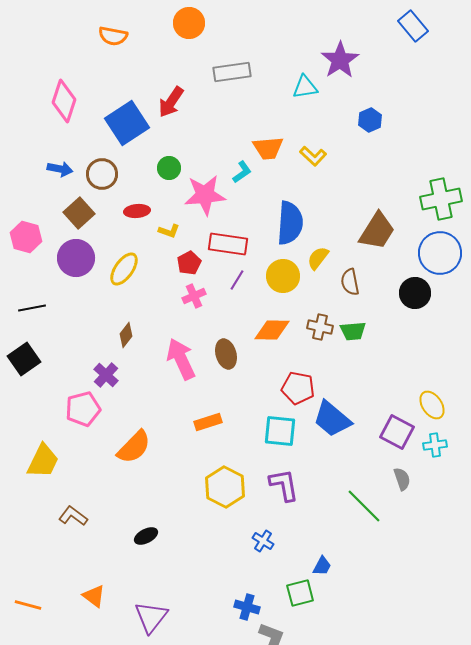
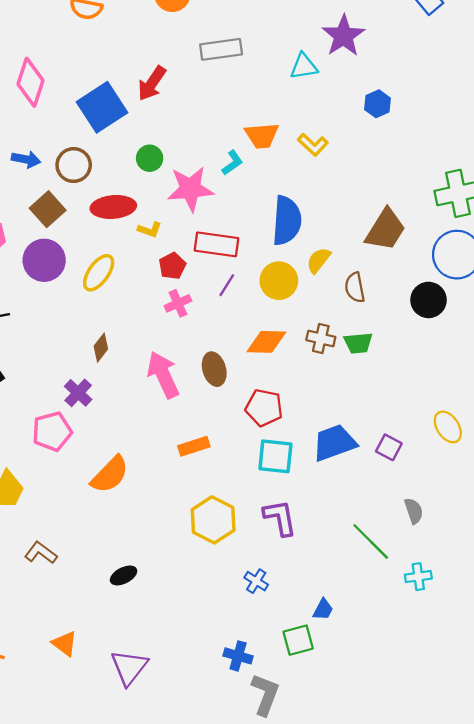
red ellipse: (137, 211) -> (113, 207), size x1.5
red pentagon: (298, 388) -> (264, 408), moved
blue trapezoid: (332, 419) -> (334, 443), turned 120
purple square: (397, 432) -> (389, 447), moved, size x0.7
cyan cross: (435, 445) -> (418, 577), moved

